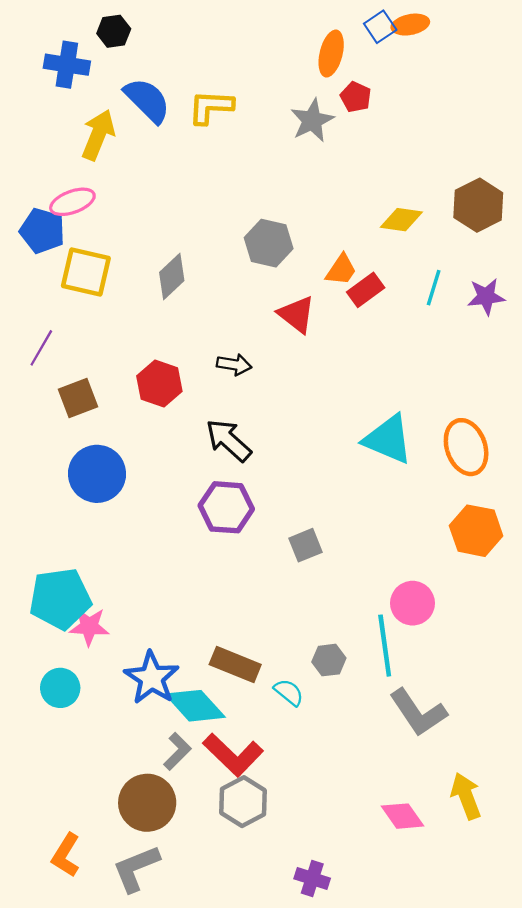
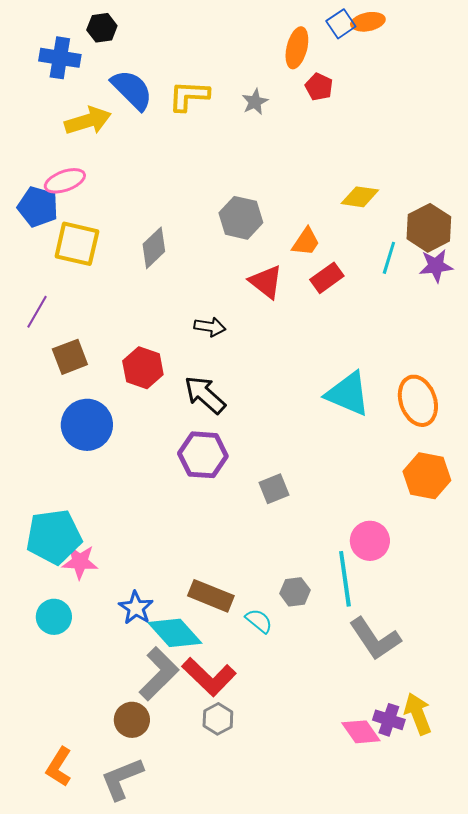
gray star: (312, 120) -> (255, 102), moved, size x0.7
yellow arrow: (98, 135) -> (88, 121), turned 51
brown hexagon: (478, 205) -> (429, 228), moved
red rectangle: (366, 290) -> (327, 278), moved
red hexagon: (159, 384) -> (143, 368), moved
blue star: (152, 678) -> (136, 608), size x0.7
gray L-shape: (177, 751) -> (159, 674), size x1.6
gray hexagon: (243, 802) -> (218, 719), size x0.7
brown circle: (147, 803) -> (132, 720), size x0.7
purple cross: (312, 879) -> (389, 720), moved

